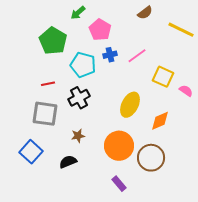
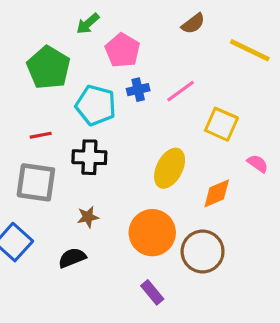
pink semicircle: (186, 91) -> (258, 163), moved
black cross: (79, 98) -> (89, 157), turned 30

